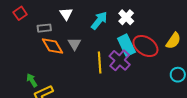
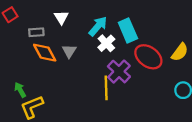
white cross: (126, 17) -> (106, 43), moved
cyan rectangle: (126, 45) -> (128, 30), moved
yellow line: (100, 63) -> (106, 88), moved

